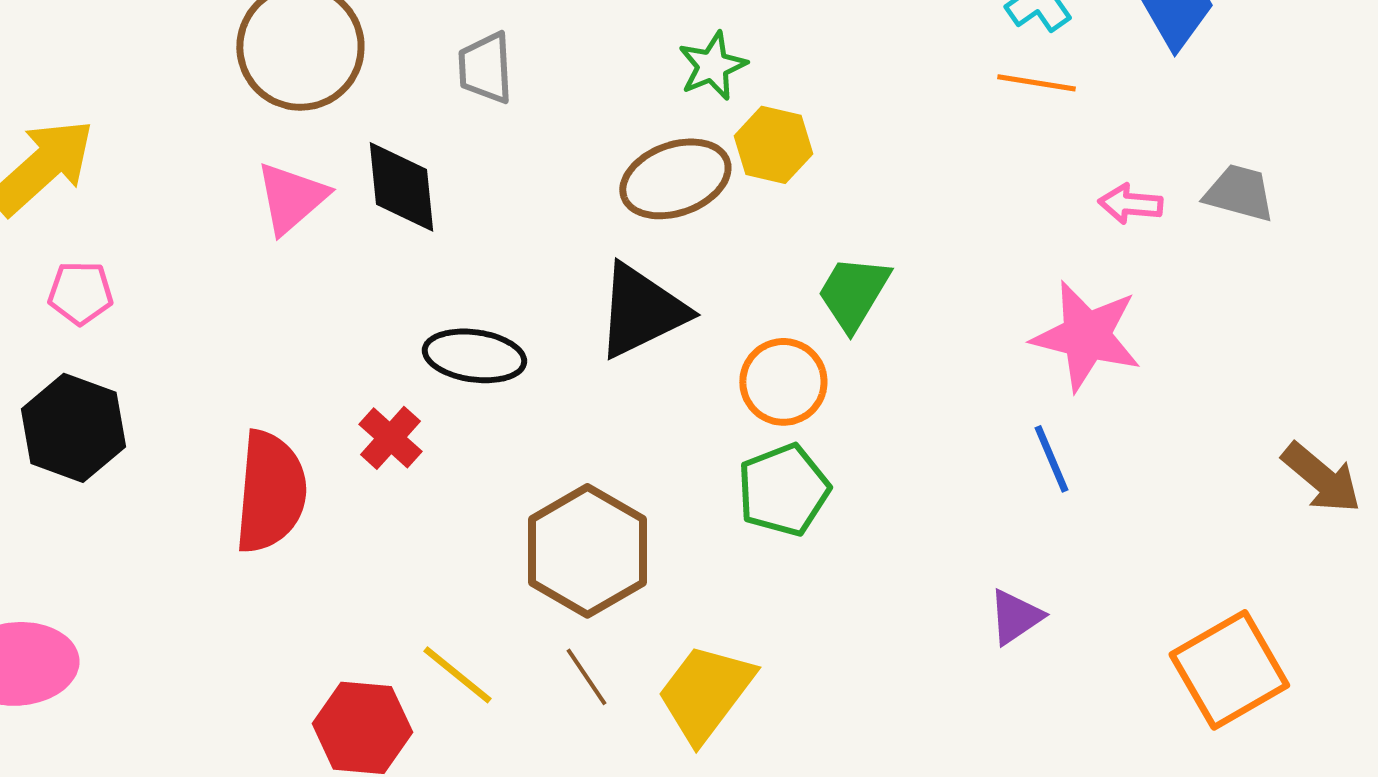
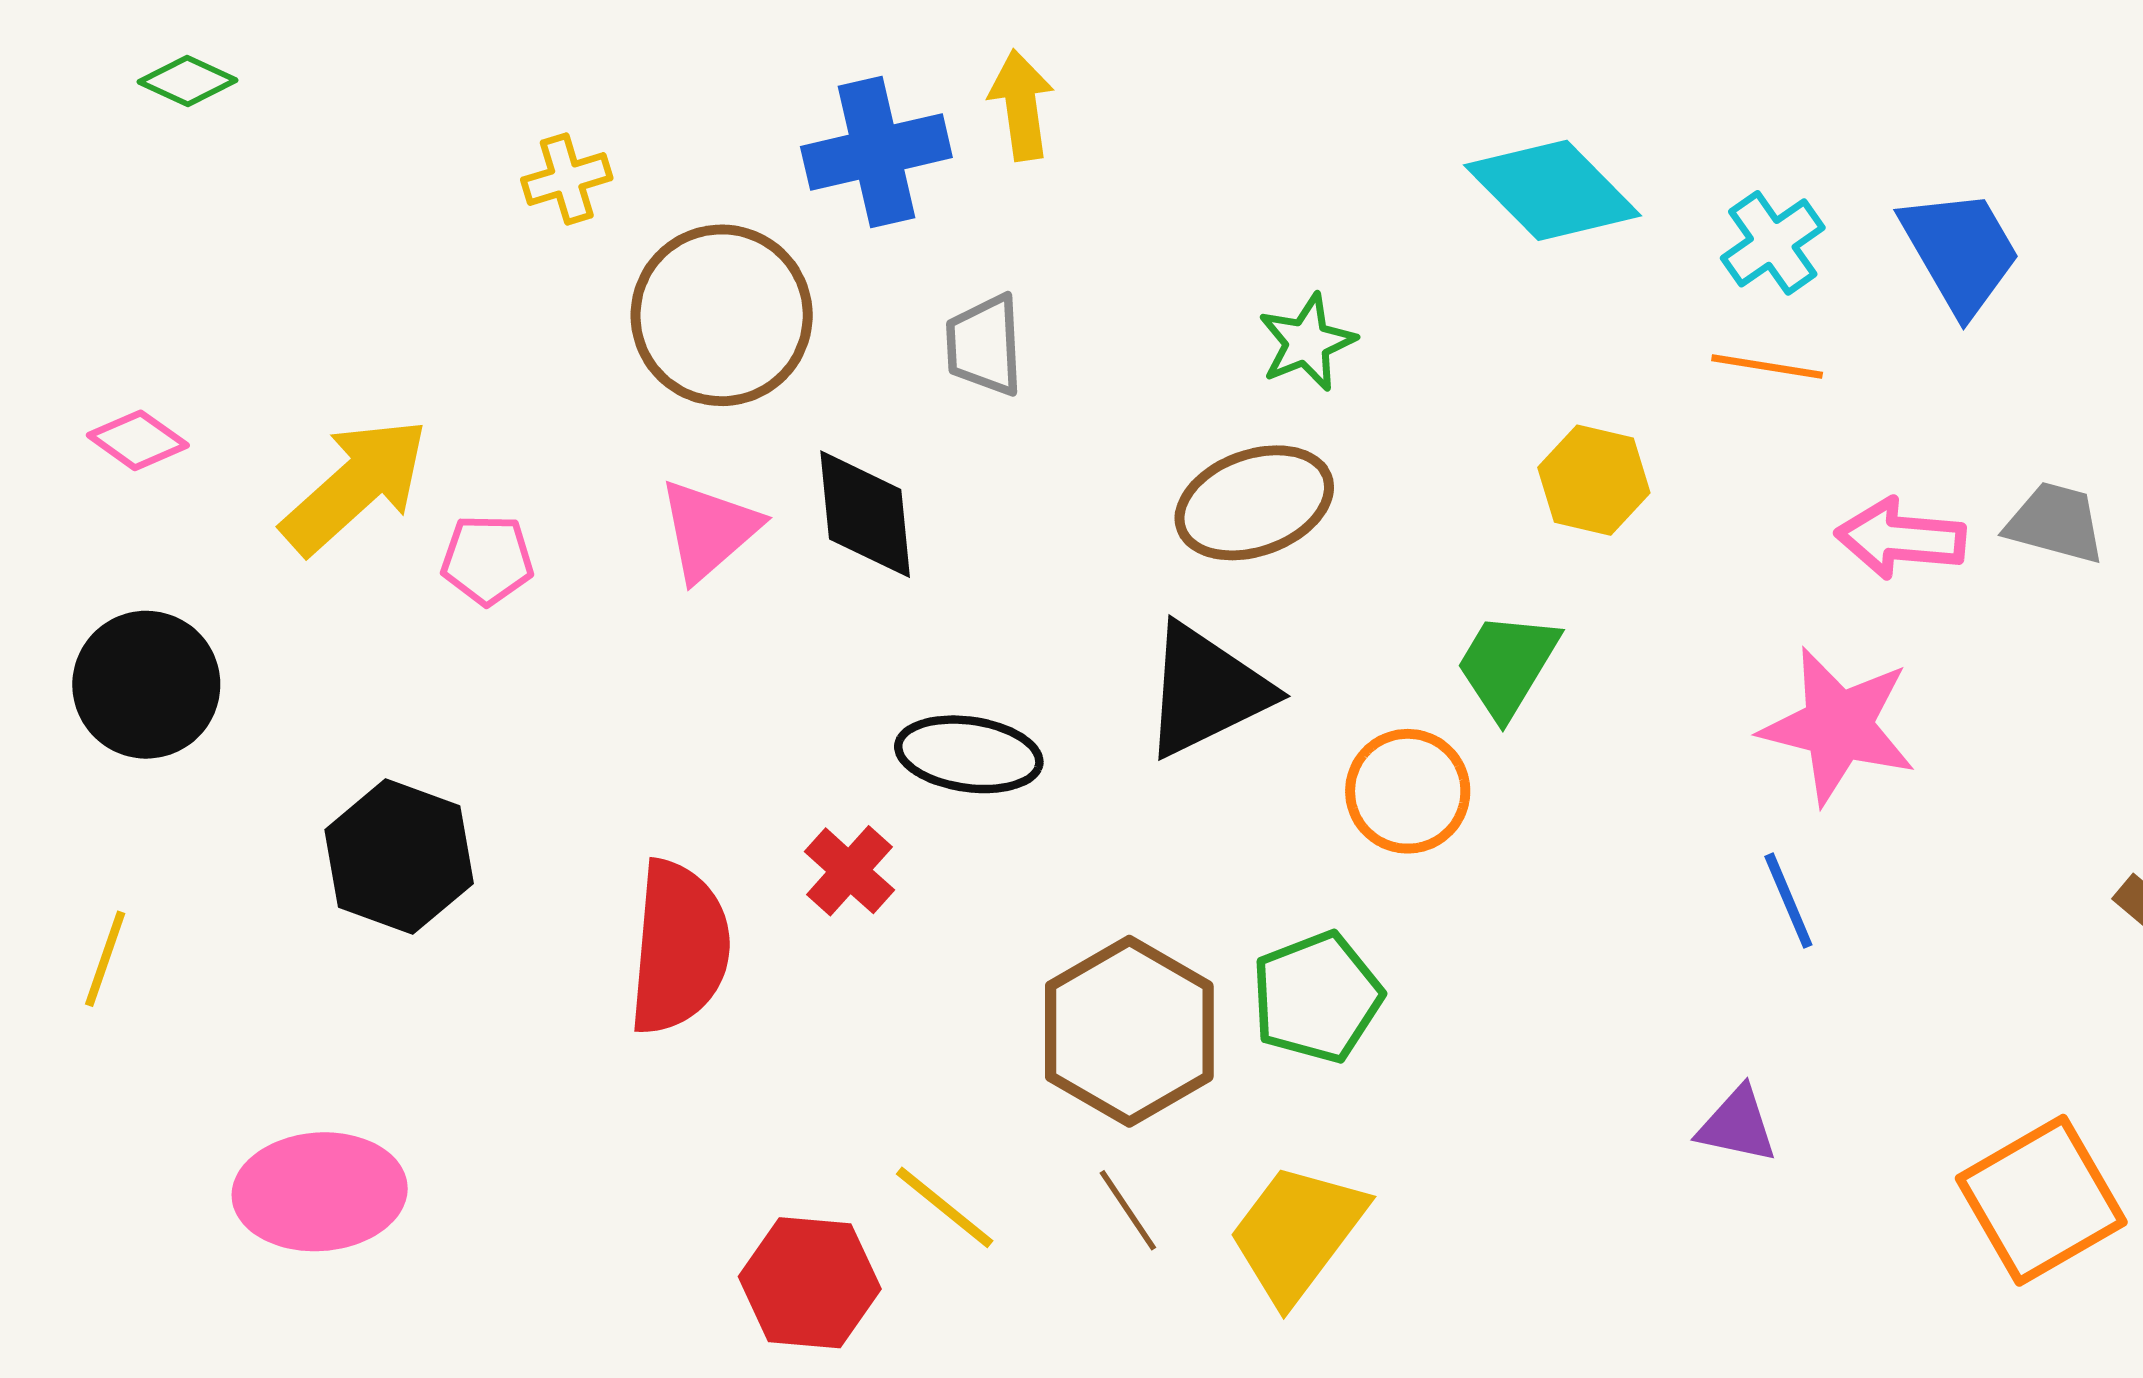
yellow hexagon: (773, 145) -> (1594, 480), moved
pink arrow: (1130, 204) -> (1901, 538), size x1.4
pink pentagon: (80, 293) -> (487, 560), moved
green pentagon: (783, 490) -> (1317, 997), moved
purple triangle: (1015, 617) -> (1737, 1125), turned 46

